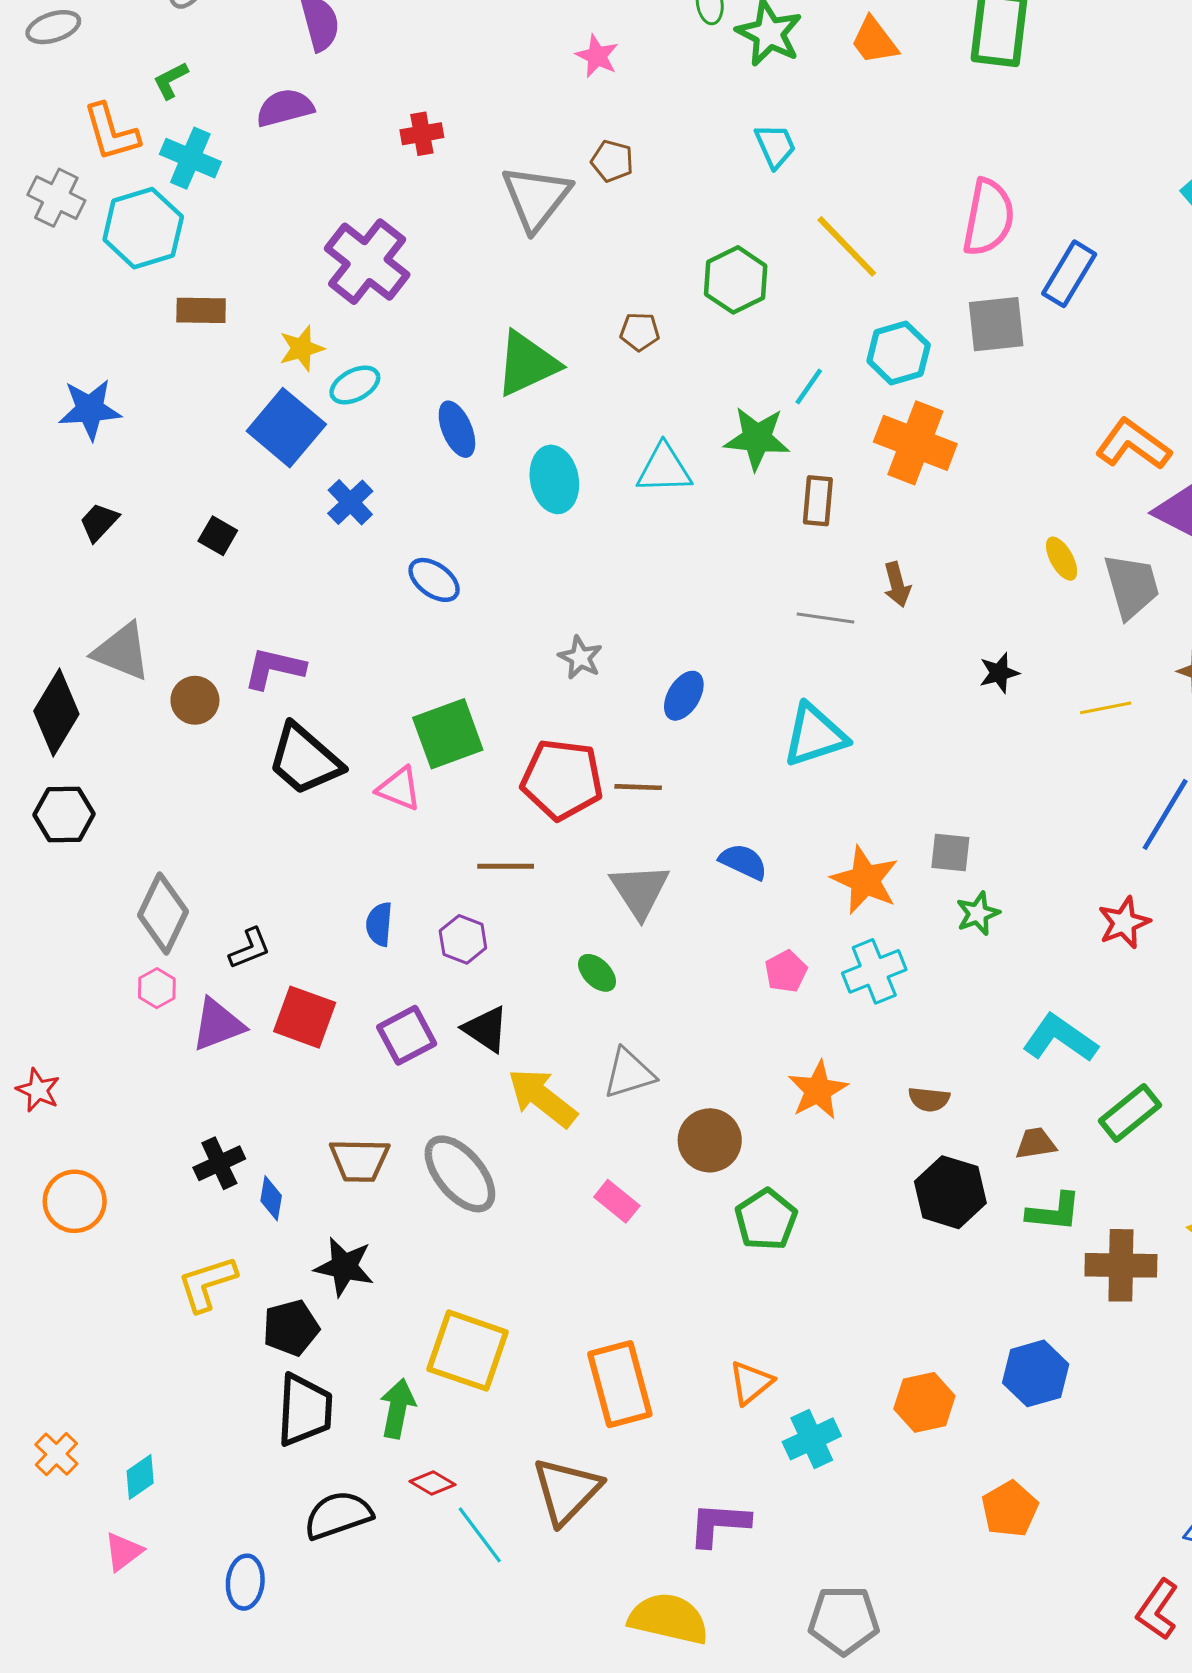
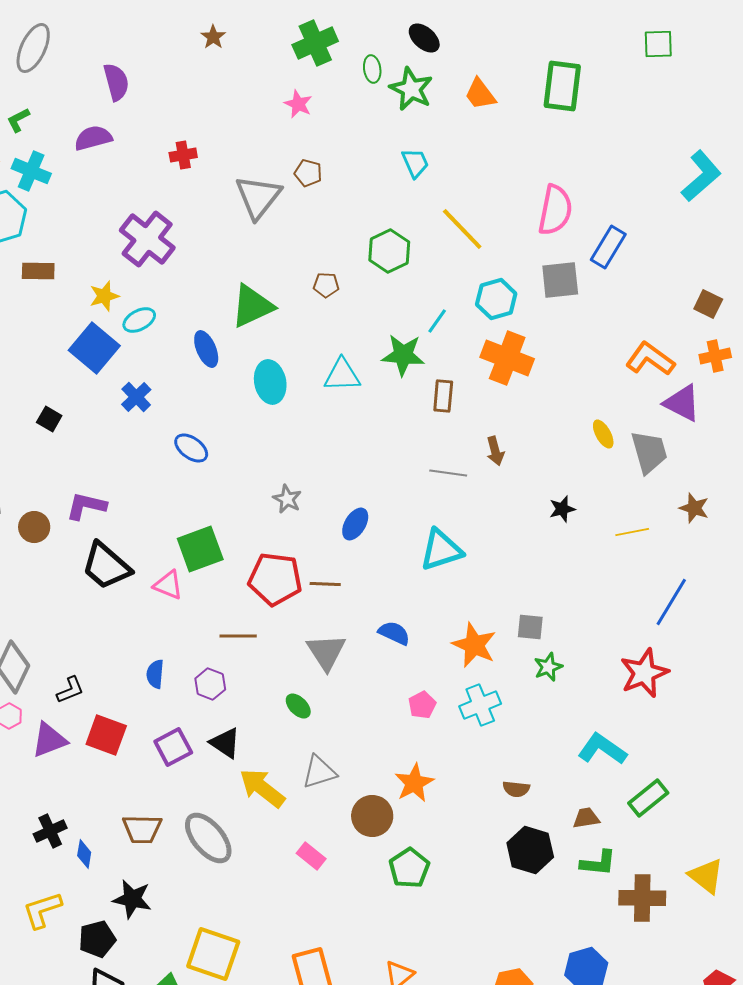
red star: (1124, 923) -> (644, 673), size x1.4
orange star: (818, 1090) -> (414, 783), moved

